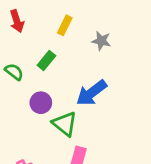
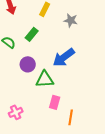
green triangle: (65, 124) -> (45, 79), turned -42

